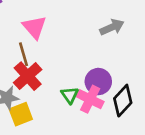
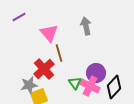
gray arrow: (112, 27) -> (86, 26), moved, turned -78
brown line: (24, 54) -> (59, 53), moved

